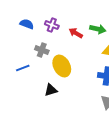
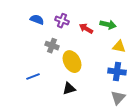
blue line: (23, 68) -> (33, 77), moved
black triangle: (51, 90) -> (69, 89), moved

